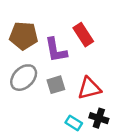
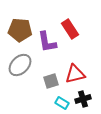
gray square: (56, 85) -> (51, 81), moved
black cross: (99, 118) -> (83, 99), turned -35

